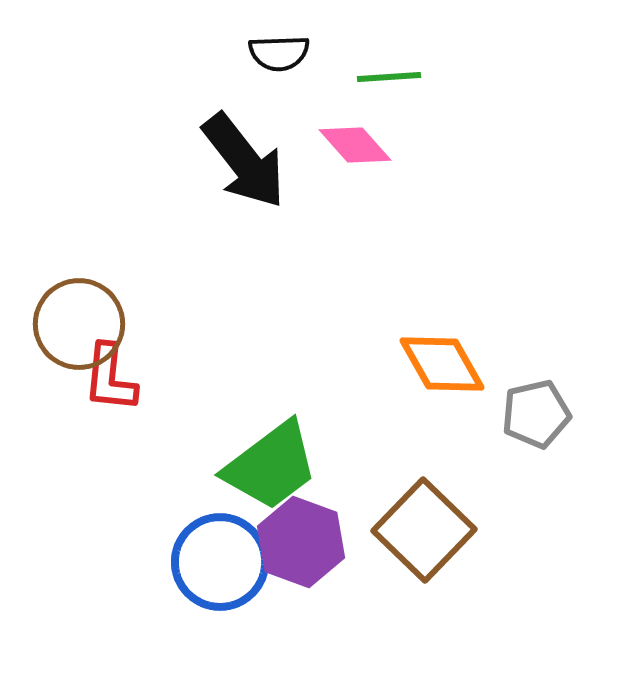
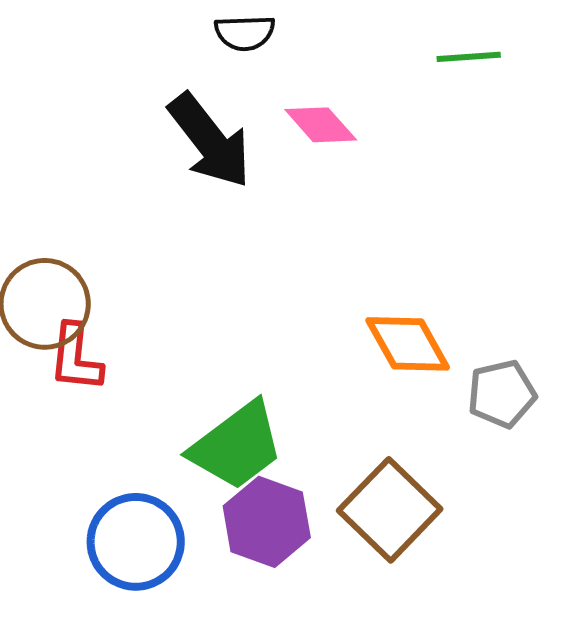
green line: (389, 77) -> (469, 57), moved
blue circle: (220, 562) -> (136, 542), moved

